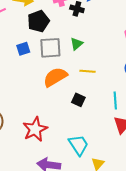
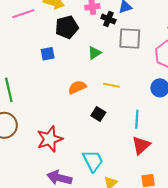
green triangle: (77, 44) -> (94, 53), moved
gray square: (50, 48) -> (130, 38), moved
orange semicircle: (55, 77) -> (77, 87), size x0.7

